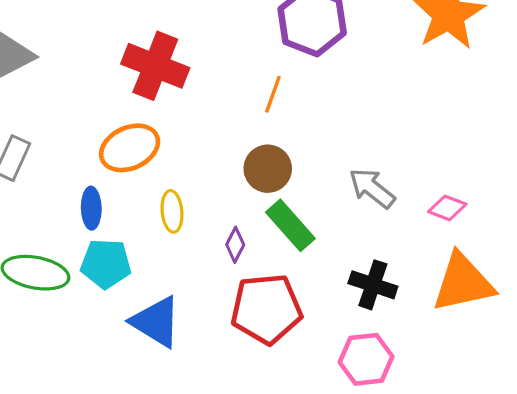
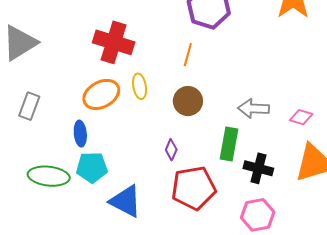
gray arrow: (372, 188) -> (253, 108), turned -32
yellow ellipse: (172, 211) -> (140, 86), moved
green rectangle: (290, 225) -> (229, 144), moved, turned 56

